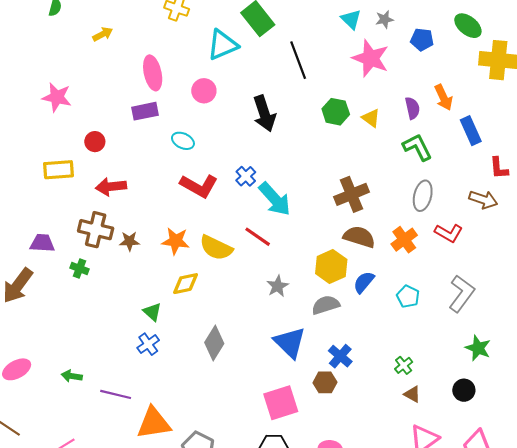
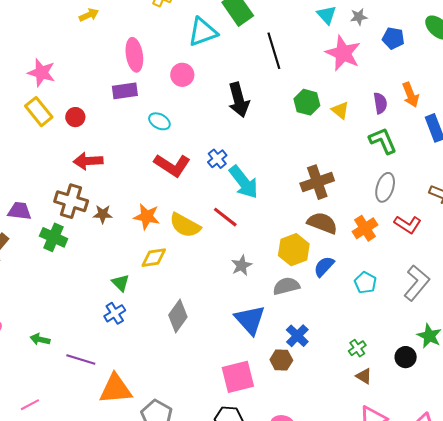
yellow rectangle: (58, 170) -> (39, 112), moved, turned 52
green cross: (80, 268) -> (54, 237), size x1.5
black circle: (464, 390) -> (406, 357), moved

